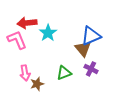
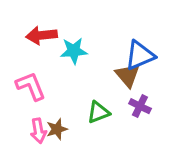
cyan star: (48, 33) -> (74, 51), turned 30
pink L-shape: (17, 40) -> (31, 86), moved
pink arrow: (25, 73) -> (38, 131), moved

